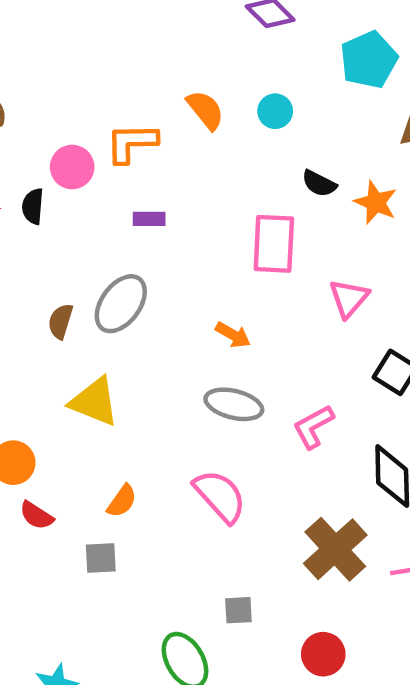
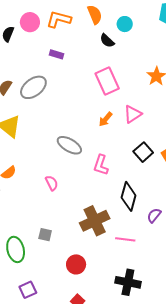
black semicircle: (319, 183) -> (107, 41), moved
pink rectangle: (274, 244) -> (107, 81), turned -44
orange arrow: (233, 335) -> (106, 119), moved, turned 84
pink L-shape: (313, 427) -> (101, 165), turned -60
pink semicircle: (220, 496) -> (52, 183), size x0.6

